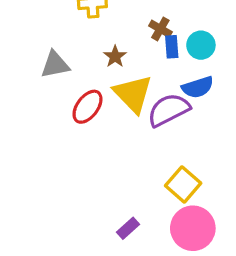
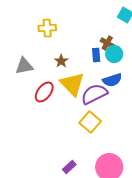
brown cross: (160, 29) -> (107, 43), moved
yellow square: (183, 184) -> (90, 122), moved

